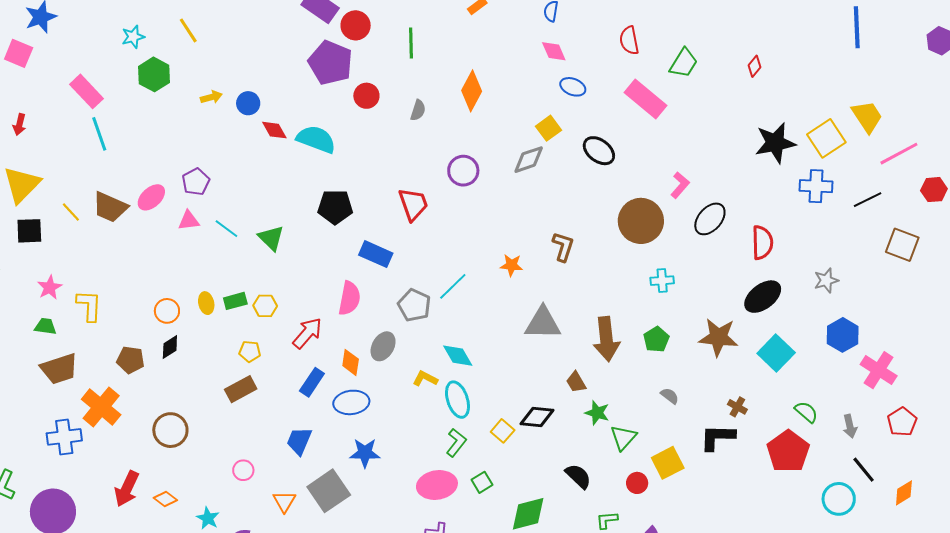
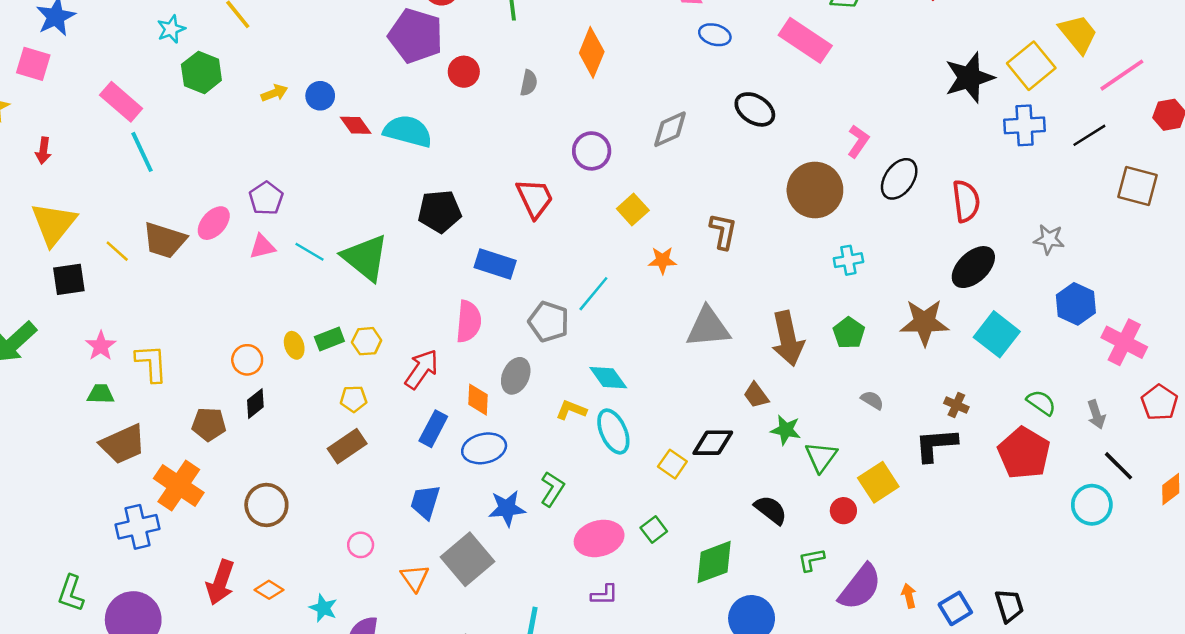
yellow square: (549, 128) -> (633, 210), moved
green triangle: (271, 238) -> (365, 258), size x1.5
gray star: (826, 280) -> (1049, 239), turned 30
green L-shape: (456, 443) -> (552, 489), moved

